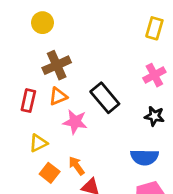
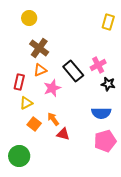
brown cross: (57, 65) -> (39, 48), turned -30
pink cross: (154, 75) -> (98, 65), moved
red rectangle: (28, 101) -> (19, 82), moved
pink star: (75, 122) -> (52, 88), turned -30

